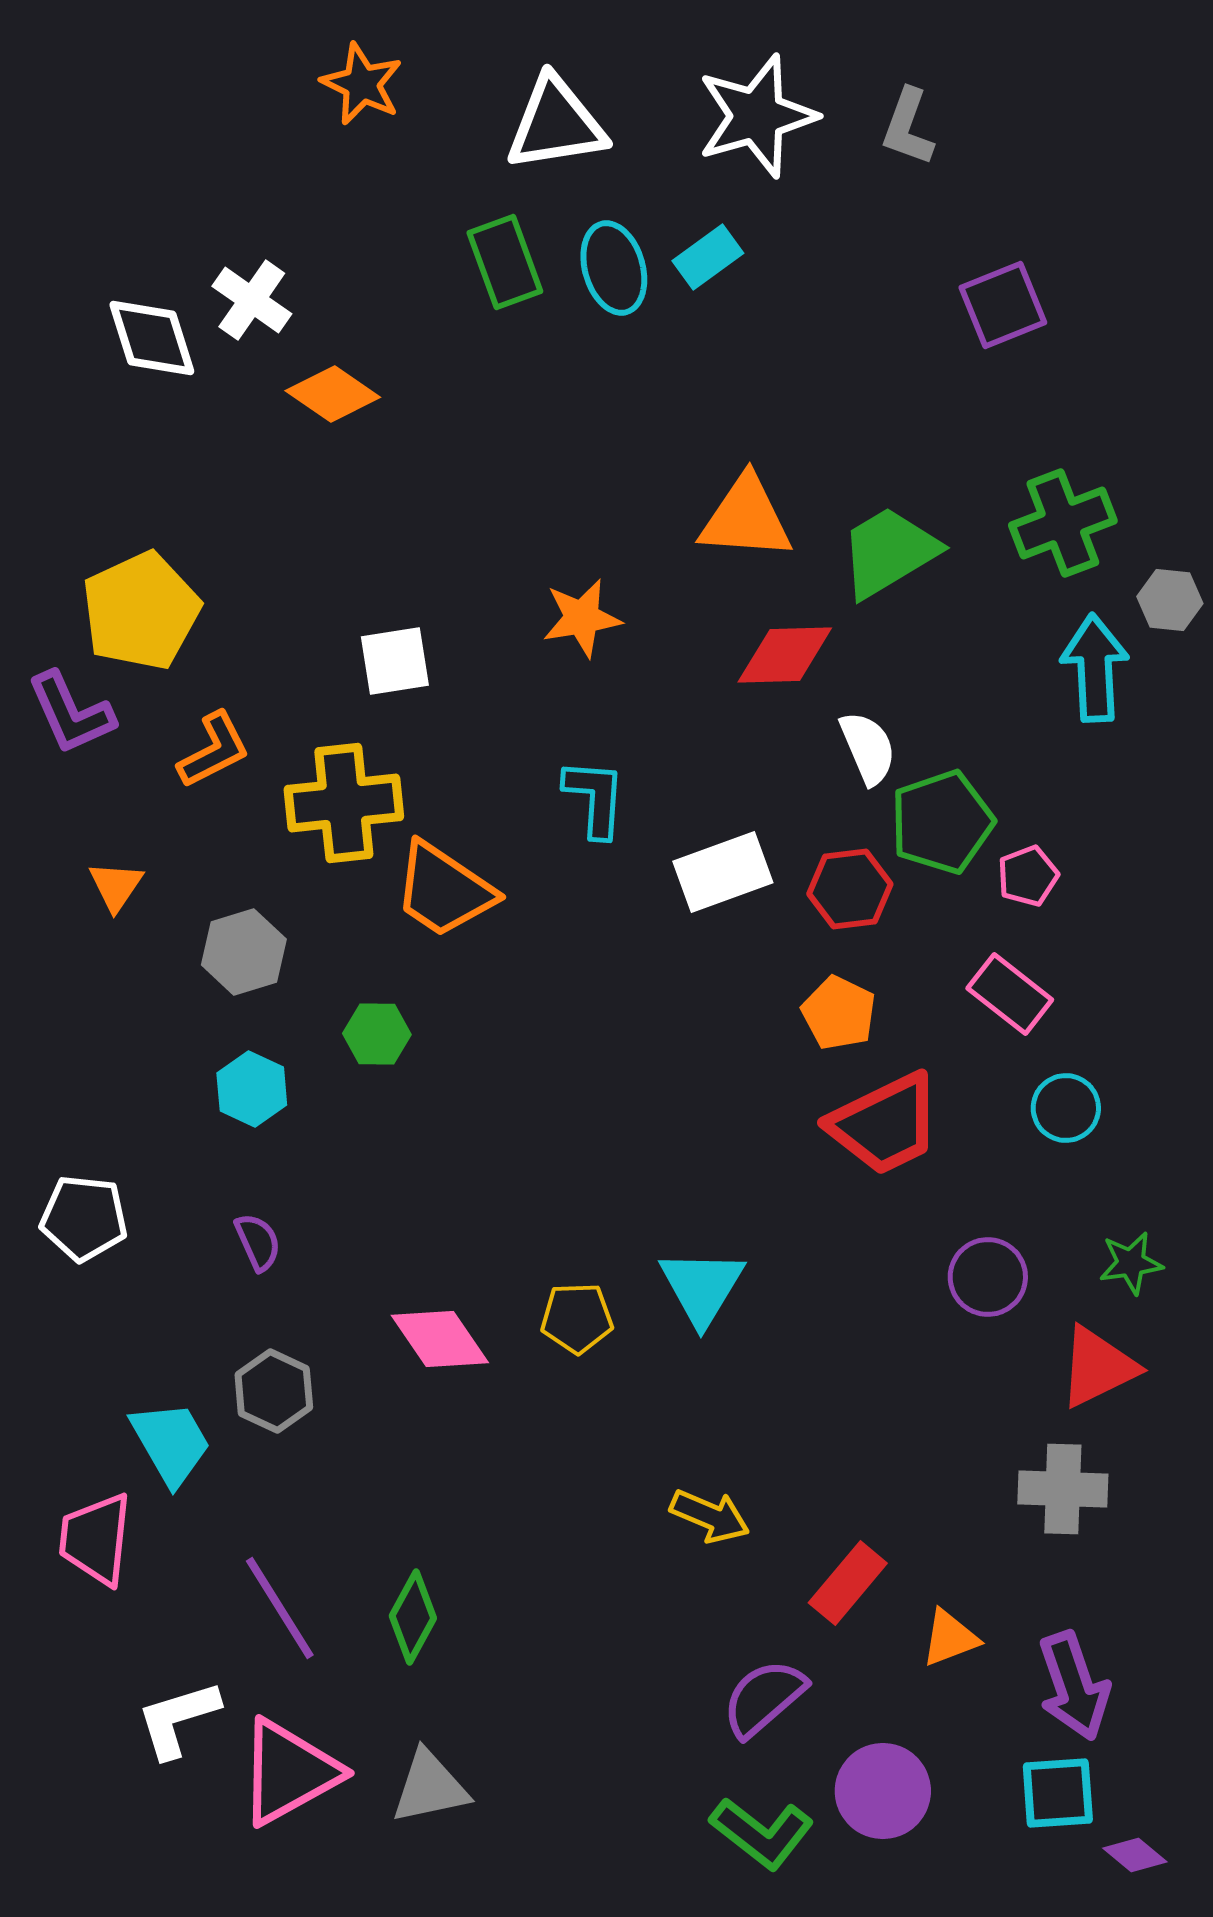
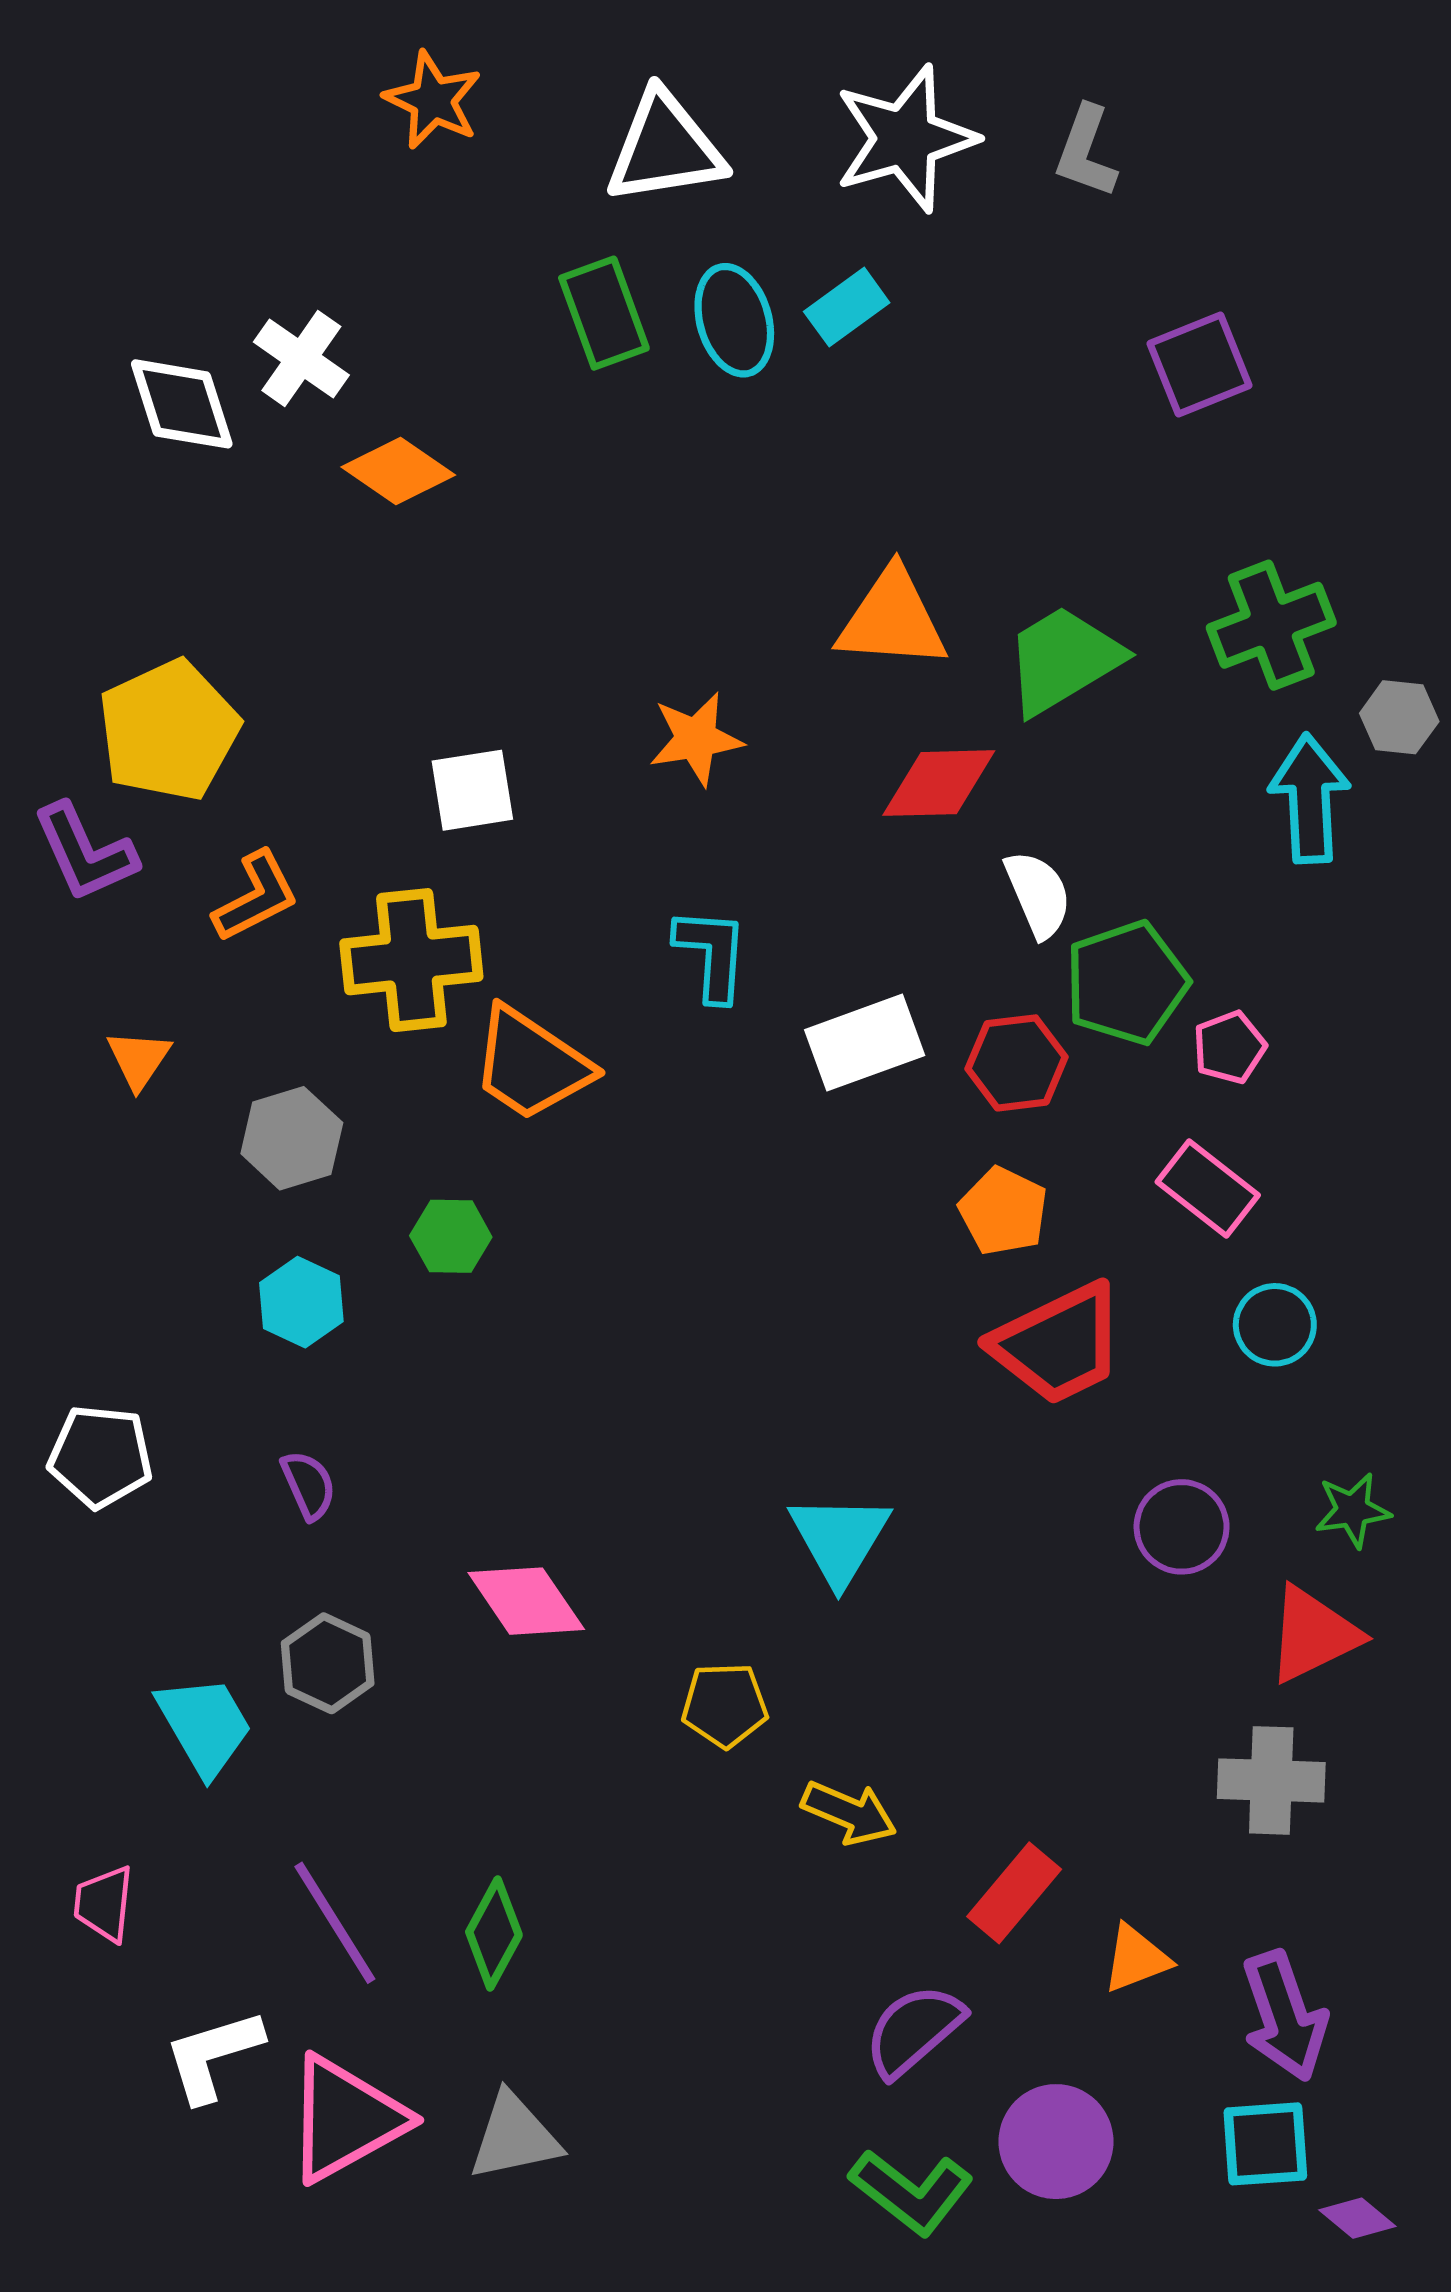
yellow pentagon: (577, 1318) -> (725, 1705), moved
pink trapezoid: (96, 1539) -> (104, 1904), moved, size x0.7

